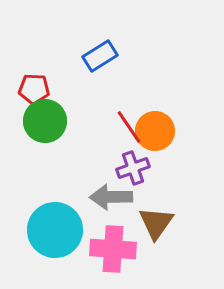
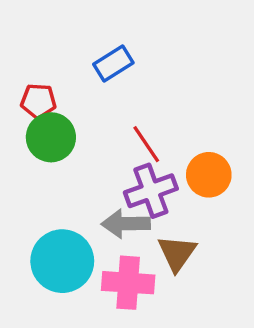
orange circle: (155, 131) -> (209, 175), moved
purple cross: (133, 168) -> (151, 191), size x1.4

